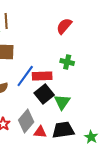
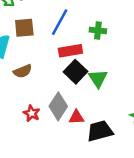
blue line: (25, 76) -> (60, 22), moved
black trapezoid: (63, 130) -> (100, 131), moved

